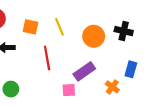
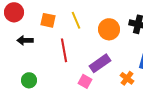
pink square: (69, 90) -> (85, 81), turned 32

